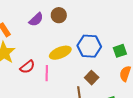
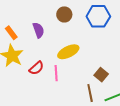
purple semicircle: (36, 20) -> (38, 30), moved, turned -63
blue hexagon: (89, 46) -> (98, 16), moved

